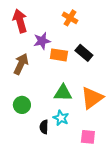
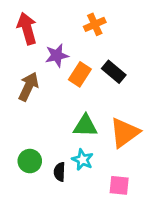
orange cross: (70, 18) -> (95, 24), turned 35
orange rectangle: (59, 55) -> (80, 74), turned -66
green circle: (22, 105) -> (30, 161), moved

